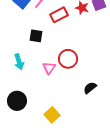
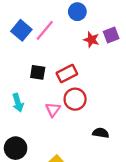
red rectangle: (59, 15) -> (67, 73), moved
black semicircle: (90, 88) -> (101, 133), turned 48

